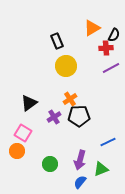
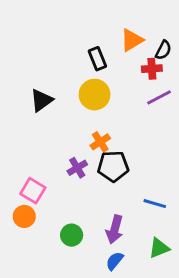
black rectangle: (57, 41) -> (97, 59), moved
black triangle: (29, 103) -> (41, 100), moved
blue line: (108, 142) -> (155, 204), turned 42
green triangle: (101, 169) -> (159, 248), moved

